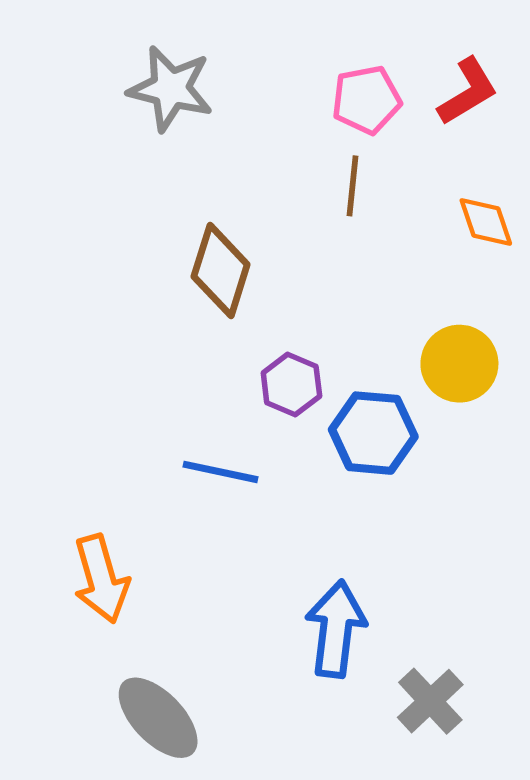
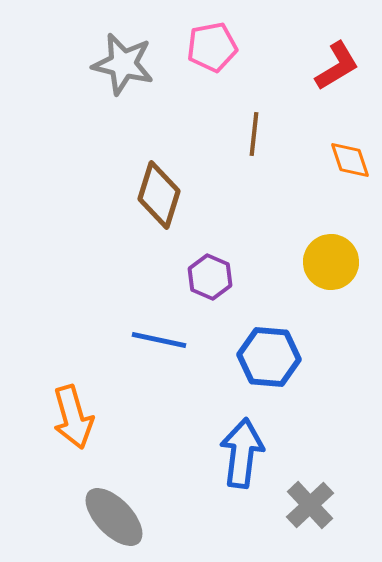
pink pentagon: (366, 100) -> (212, 47), moved
blue hexagon: (373, 433) -> (269, 357), moved

